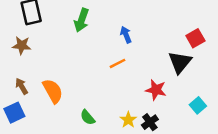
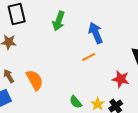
blue arrow: (126, 35) -> (96, 33), size x1.5
green semicircle: (88, 117) -> (76, 102), moved

